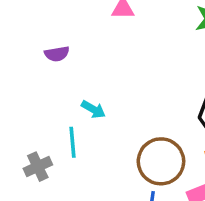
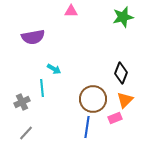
purple semicircle: (57, 54) -> (33, 37), size x1.6

